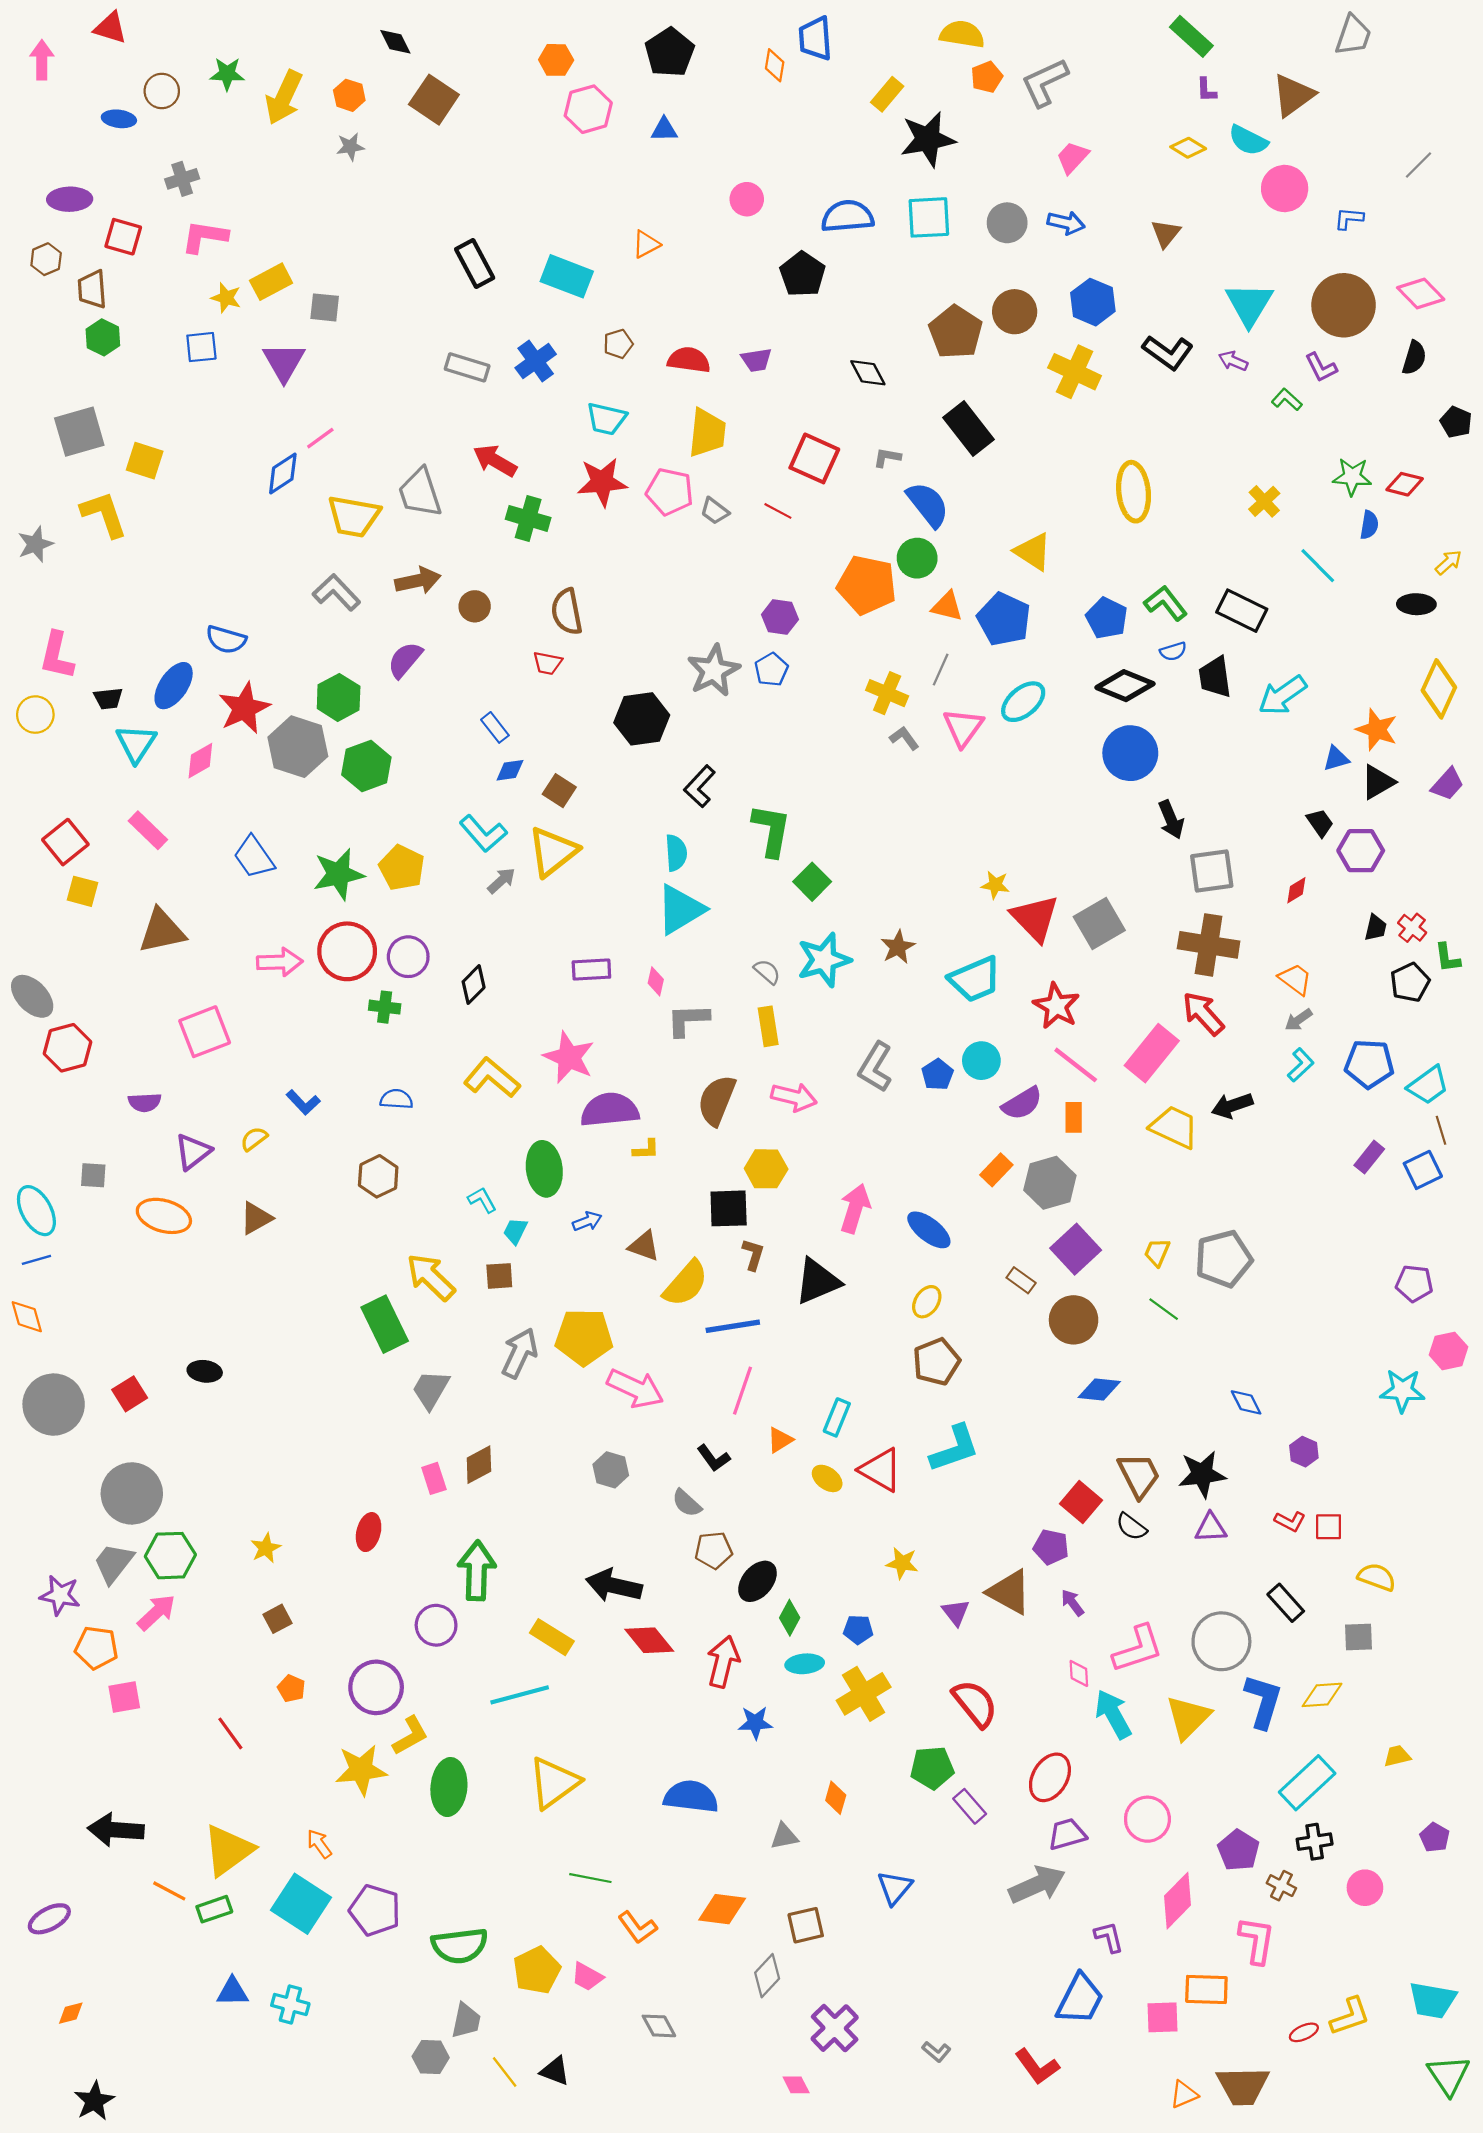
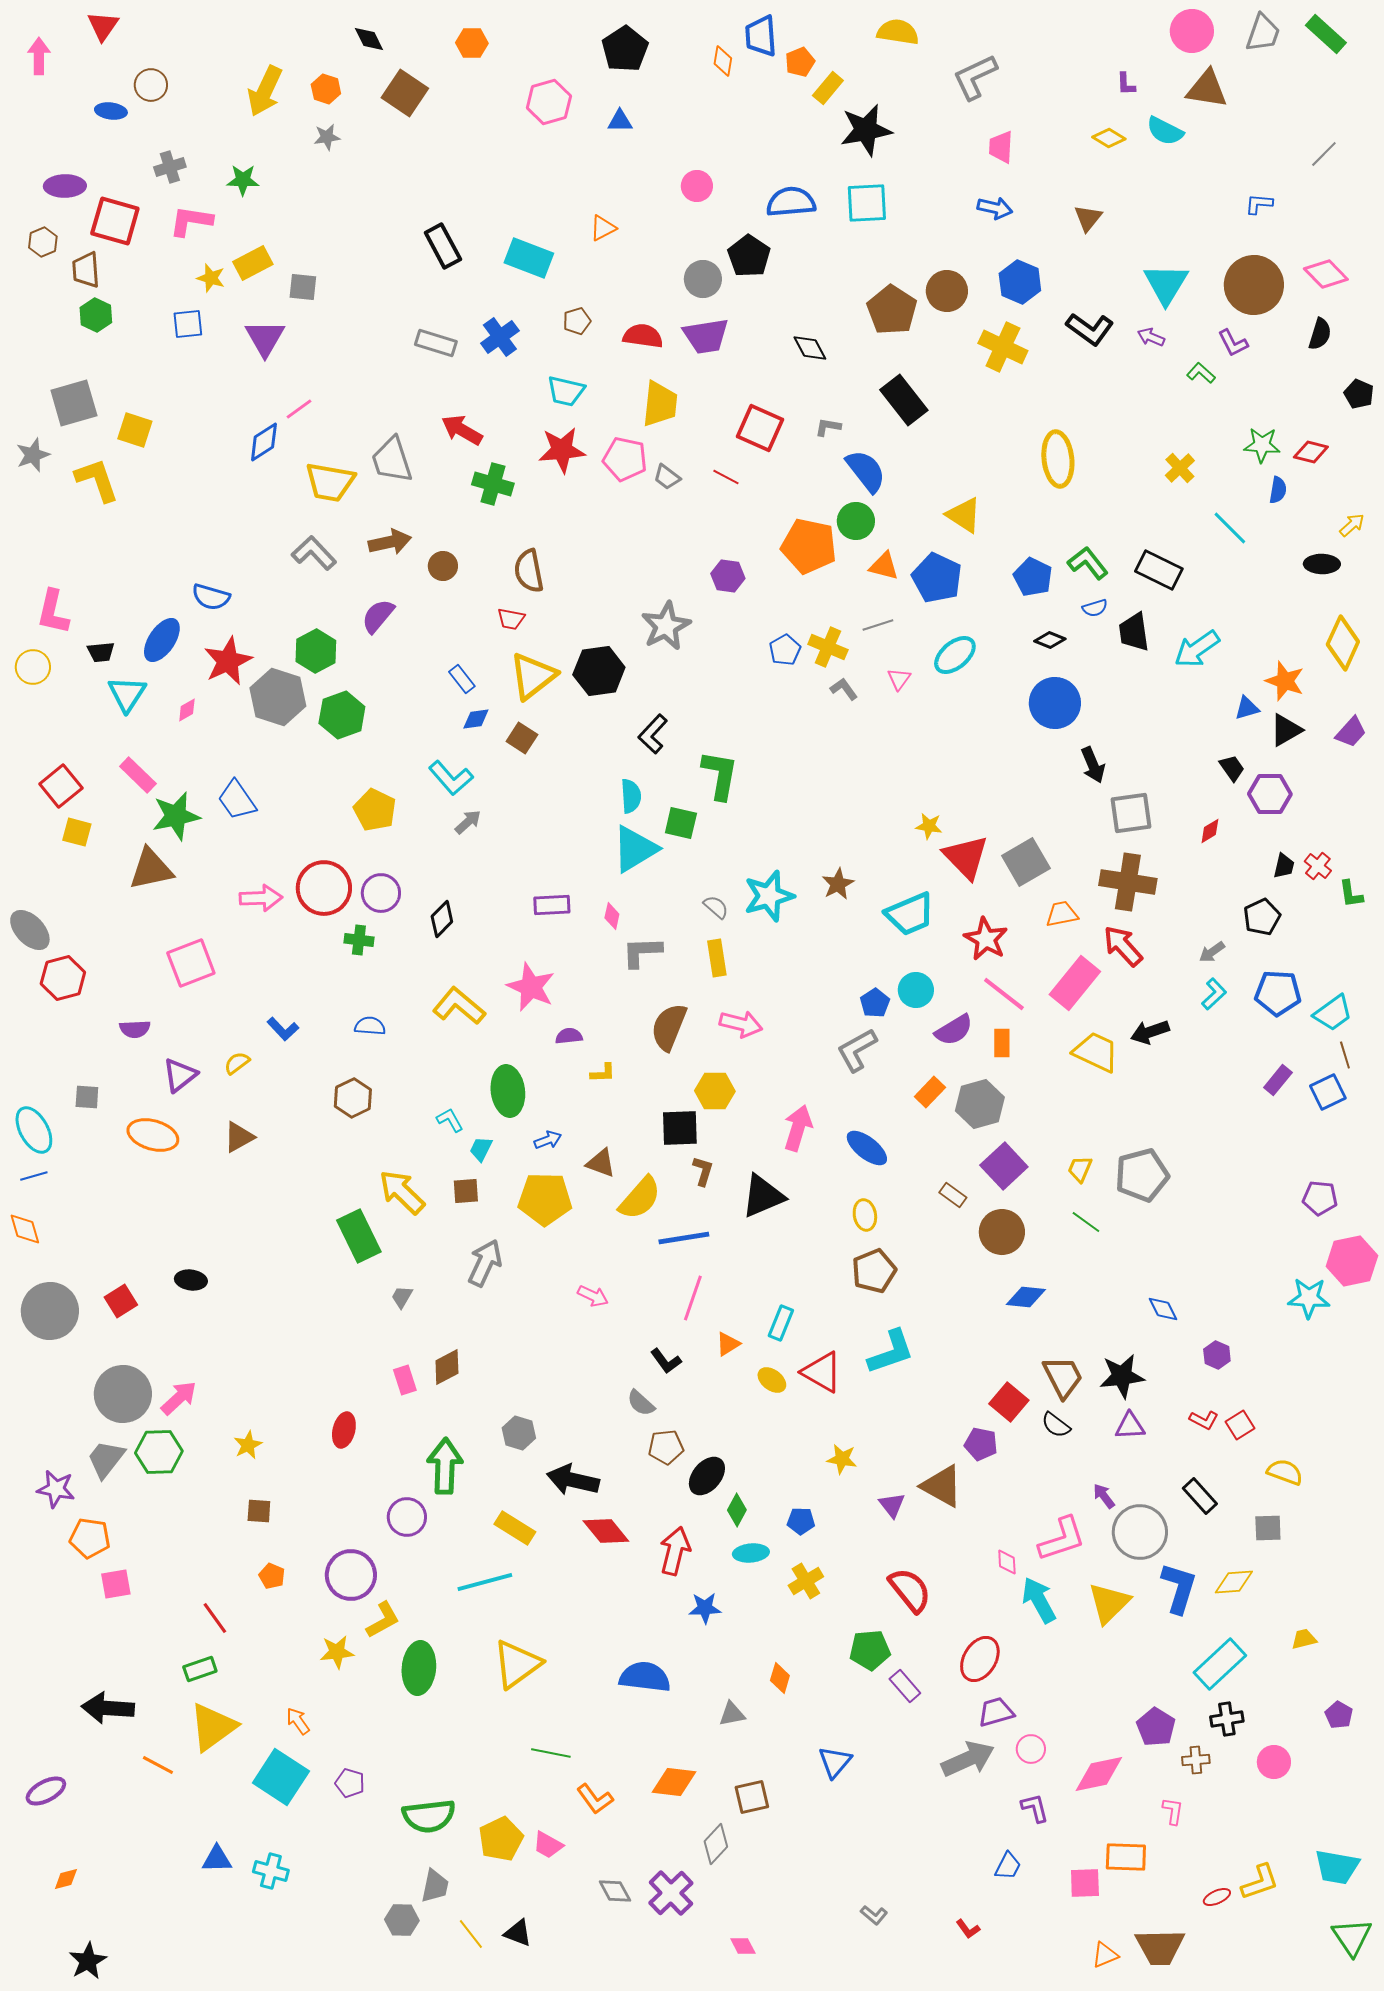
red triangle: (110, 28) -> (103, 26), turned 48
green rectangle: (1191, 36) -> (1326, 34), moved
orange hexagon: (556, 60) -> (472, 43), moved
green star: (227, 74) -> (243, 180), moved
orange pentagon: (987, 77) -> (800, 62), moved
brown triangle: (1293, 95) -> (1207, 89), turned 45
pink trapezoid: (1072, 157) -> (1001, 147), turned -40
pink circle: (1285, 188) -> (1192, 31), moved
gray circle: (1007, 223) -> (703, 279), moved
red square: (123, 237) -> (115, 221), size x1.4
purple trapezoid: (756, 360) -> (706, 336), size x1.6
gray star: (35, 544) -> (33, 455), moved
blue pentagon: (771, 670) -> (785, 650), moved
gray line: (941, 670) -> (878, 625), turned 48
black diamond: (1125, 686) -> (1050, 640), size x0.6
pink triangle: (963, 727) -> (899, 679), size x0.6
pink diamond: (200, 761) -> (187, 710), size x0.7
yellow triangle: (553, 852) -> (533, 676), moved
green star: (339, 874) -> (176, 816), moved
green square: (812, 882) -> (681, 823), moved, turned -32
orange trapezoid: (1295, 979) -> (1062, 914), moved, turned -48
black pentagon: (1410, 982) -> (1262, 917), moved
gray L-shape: (875, 1067) -> (857, 1050), moved, turned 30
purple semicircle: (610, 1110) -> (569, 1036), size x0.5
yellow ellipse: (927, 1302) -> (865, 1215), turned -44
yellow pentagon: (584, 1337) -> (545, 1199), moved
pink hexagon: (1449, 1351) -> (1352, 1261), size x1.4
pink arrow: (635, 1388) -> (593, 1296), size x0.6
gray trapezoid: (431, 1390) -> (402, 1297), size x0.6
gray hexagon: (611, 1470) -> (519, 1433), moved
red square: (1329, 1527) -> (1240, 1425), turned -32
purple arrow: (1072, 1603) -> (1104, 1496), moved
pink arrow: (156, 1612) -> (179, 1398), moved
brown square: (277, 1619) -> (259, 1511), turned 32
yellow cross: (864, 1694) -> (806, 1581), size x0.7
yellow star: (361, 1770) -> (337, 1652), size x0.7
pink circle: (1147, 1819) -> (1031, 1749), moved, size x0.7
brown cross: (1281, 1886) -> (1196, 1760), turned -32
pink diamond: (1177, 1901) -> (1099, 1774), turned 34
green rectangle: (214, 1909) -> (200, 1669), moved
purple pentagon: (375, 1910) -> (350, 1783), size x0.6
pink L-shape: (1257, 1940) -> (1173, 1811), size x0.6
blue trapezoid: (1080, 1999) -> (1008, 1866), size x0.6
purple cross: (835, 2028) -> (671, 1893), moved
red L-shape: (1037, 2067) -> (968, 1929), size x0.6

